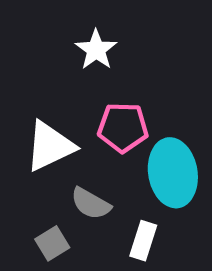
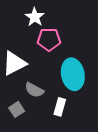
pink pentagon: (123, 127) -> (49, 39), moved

